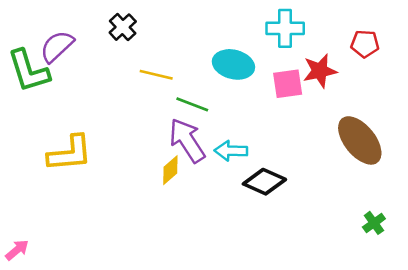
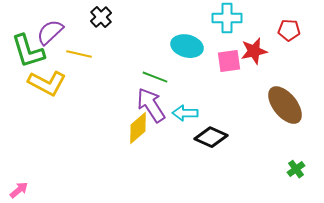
yellow line: (156, 75) -> (79, 54), moved
yellow L-shape: (70, 153) -> (47, 83), moved, turned 33
yellow diamond: (170, 170) -> (138, 128), size x1.4

